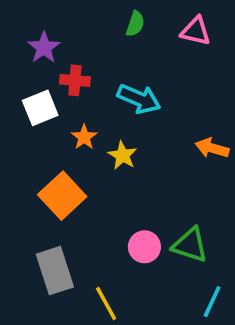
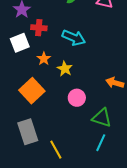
orange arrow: (212, 148) -> (115, 83), moved
pink circle: (144, 247) -> (77, 98), moved
cyan line: (212, 302) -> (101, 143), moved

